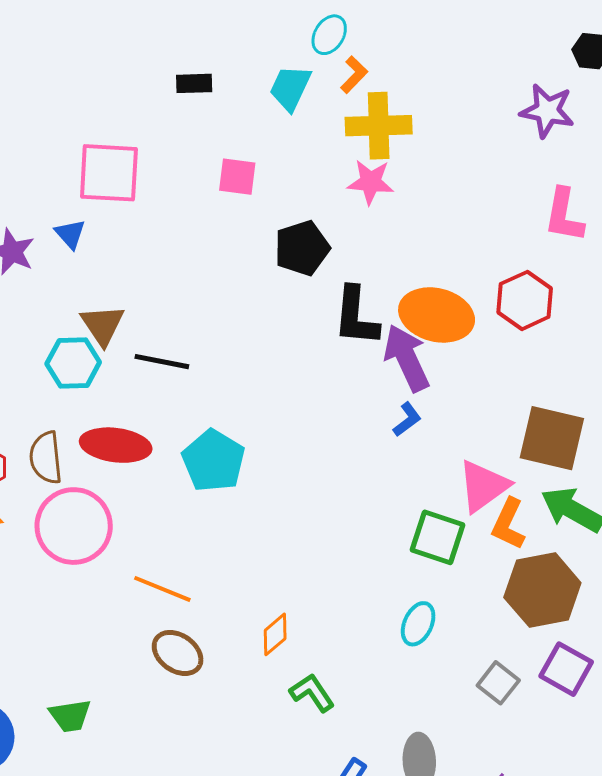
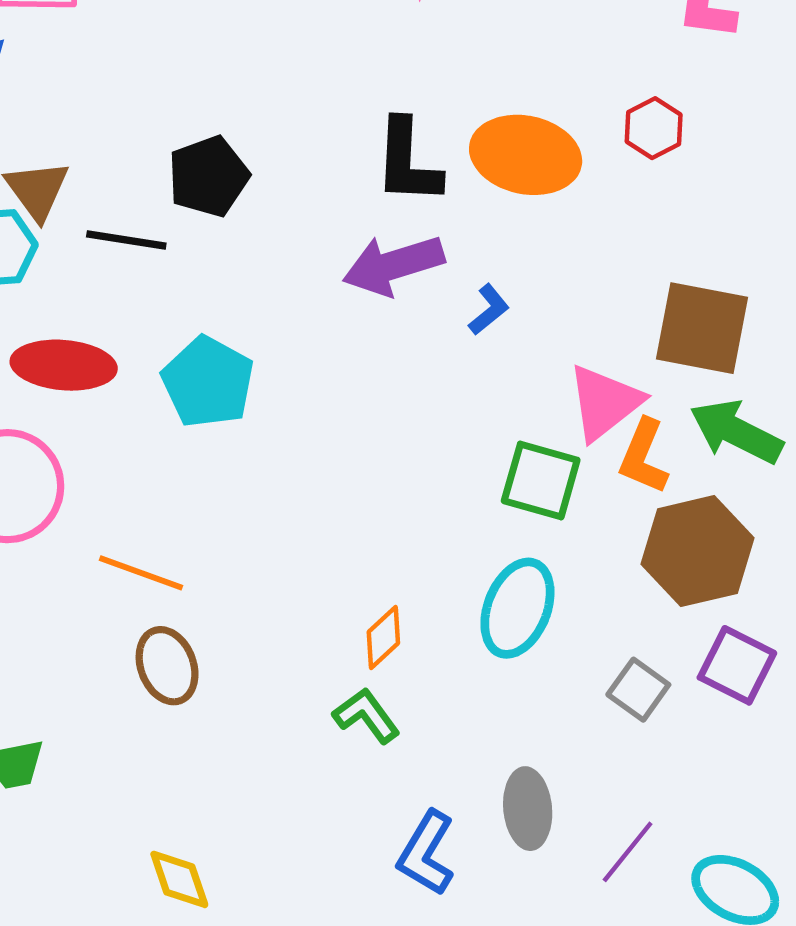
black pentagon: (302, 248) -> (208, 176), moved
red hexagon: (525, 300) -> (654, 128), size x0.7
purple arrow: (407, 358) -> (393, 265), moved, turned -80
cyan ellipse: (418, 624) -> (517, 608), size x1.5
orange diamond: (275, 634) -> (383, 637), moved
brown ellipse: (178, 653) -> (167, 666), turned 36

